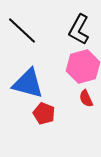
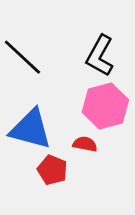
red semicircle: (86, 98) -> (85, 144), moved, turned 126

